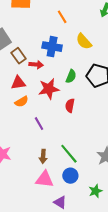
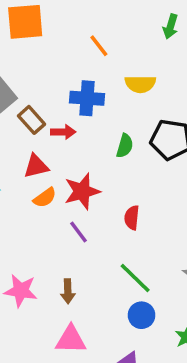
yellow semicircle: (84, 41) -> (140, 84), turned -42
red star: (49, 89) -> (82, 191), moved
red semicircle: (70, 105) -> (132, 218), moved
brown arrow: (43, 156) -> (68, 291), moved
pink triangle: (45, 179) -> (71, 339), moved

